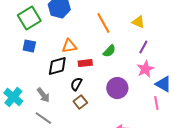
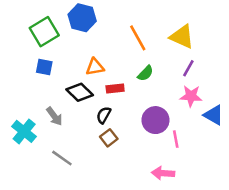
yellow triangle: (138, 22) -> (182, 37), size x1.5
black diamond: (57, 66) -> (80, 92), turned 60
pink star: (145, 69) -> (191, 96), turned 30
gray arrow: (43, 95) -> (54, 116), moved
pink line: (156, 103) -> (176, 139), moved

